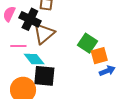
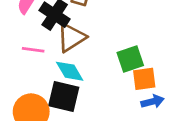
green square: (88, 43) -> (130, 59), turned 30
cyan diamond: (34, 59) -> (70, 71), moved

